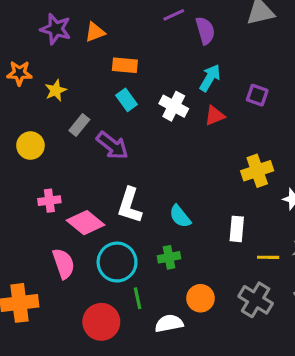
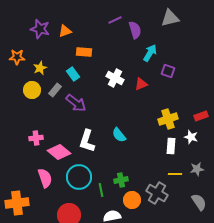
cyan arrow: (210, 78) -> (150, 53), moved
cyan rectangle: (126, 100) -> (73, 74), moved
yellow circle: (30, 146) -> (32, 90), moved
cyan semicircle: (180, 216) -> (119, 135), moved
white rectangle: (237, 229) -> (171, 146), moved
green cross: (169, 257) -> (121, 180), moved
green line: (138, 298) -> (101, 190), moved
gray cross: (256, 300) -> (157, 193), moved

